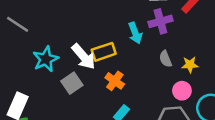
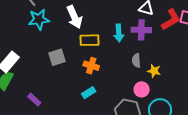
white arrow: (83, 56) -> (74, 17), moved
cyan star: (46, 59) -> (39, 19), moved
orange cross: (115, 81) -> (91, 66), turned -35

